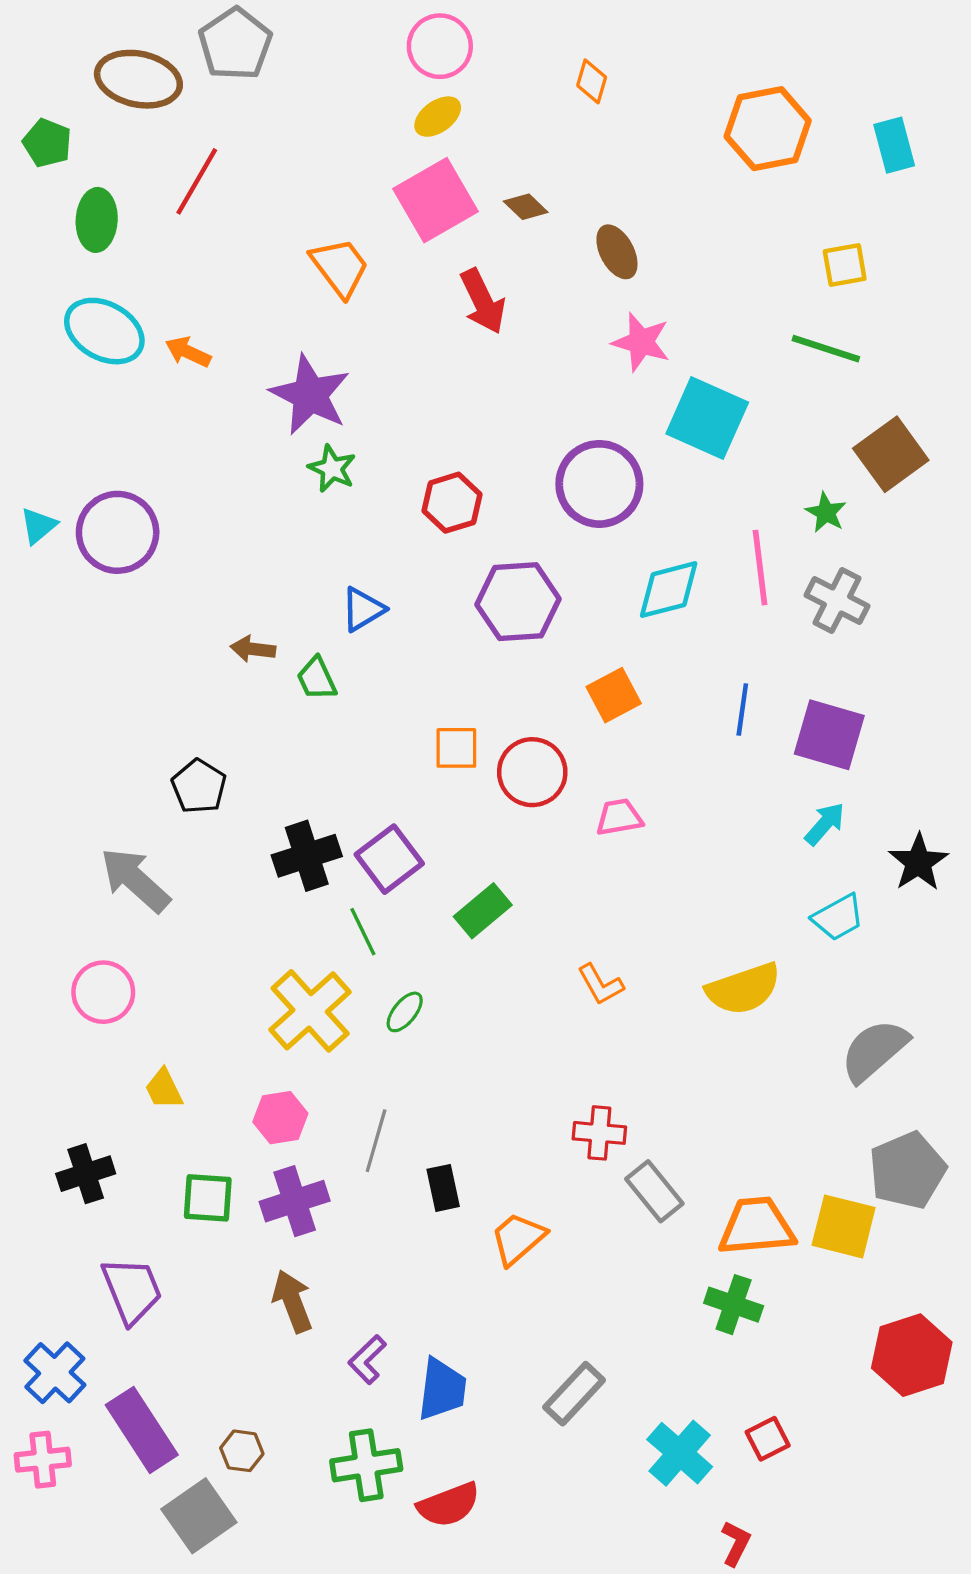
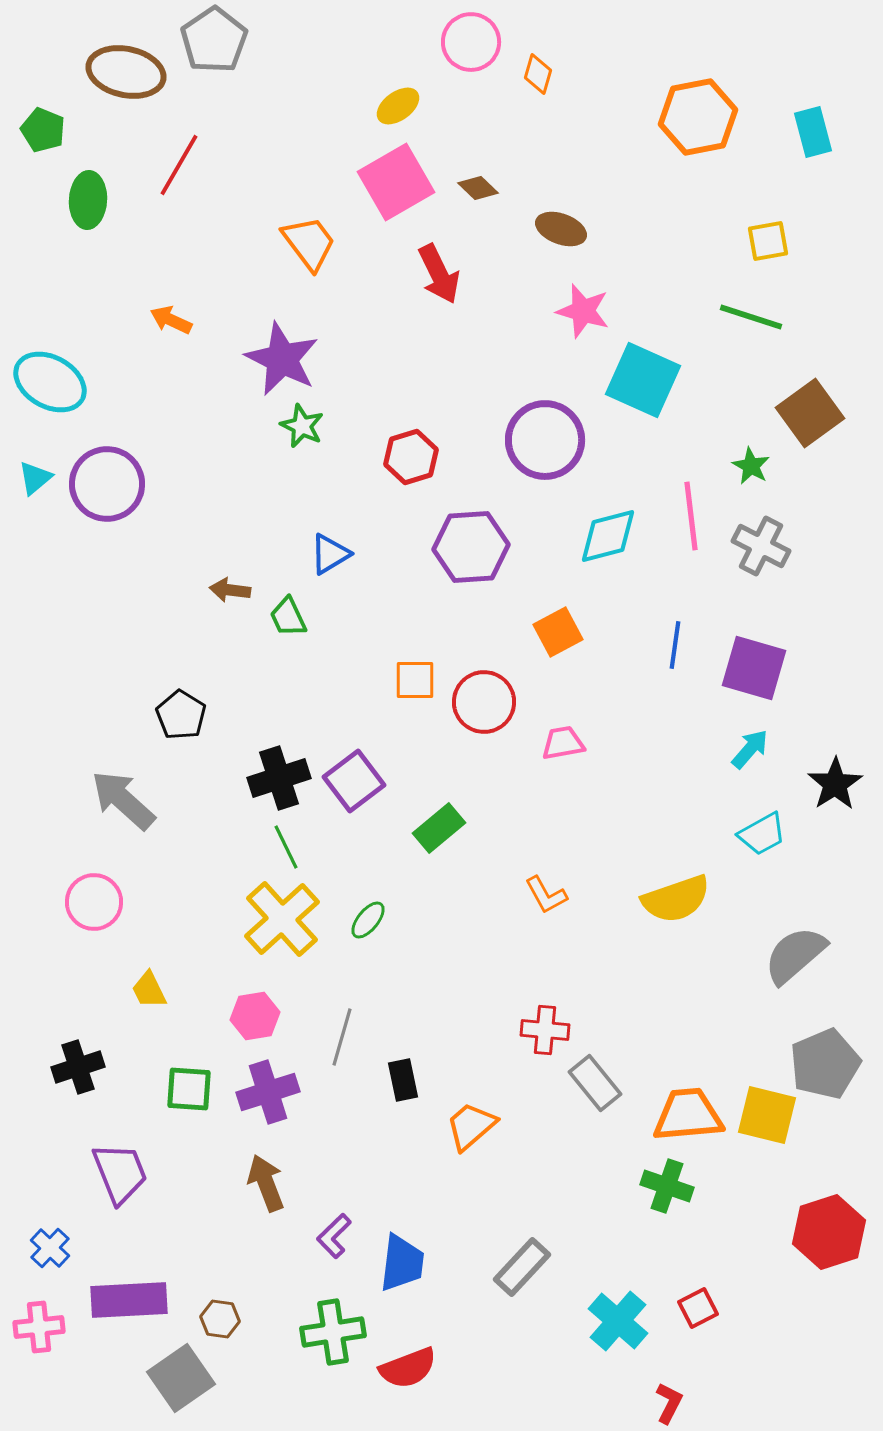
pink circle: (440, 46) -> (471, 42), moved
brown ellipse: (617, 252) -> (561, 229), turned -42
cyan ellipse: (104, 331) -> (50, 382), moved
green line: (363, 932) -> (286, 847), moved
blue cross: (55, 1373) -> (50, 1248), size x0.7
purple rectangle: (142, 1430) -> (129, 1300), turned -60

